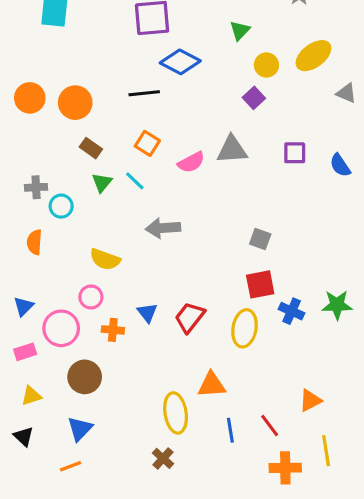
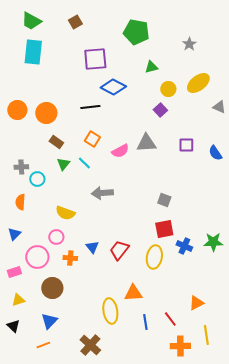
green triangle: (240, 31) -> (151, 67), turned 32
blue triangle: (24, 306) -> (14, 234), moved
brown cross: (163, 458) -> (90, 345), moved, size x1.5

